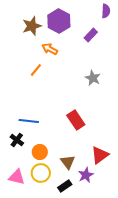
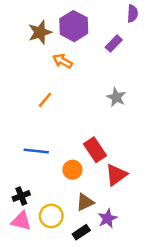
orange line: (36, 70) -> (45, 100), moved
black cross: (17, 140) -> (21, 196), moved, turned 32
orange circle: (40, 152) -> (72, 170), moved
red triangle: (100, 155) -> (116, 175), moved
brown triangle: (68, 162) -> (85, 202), turned 42

